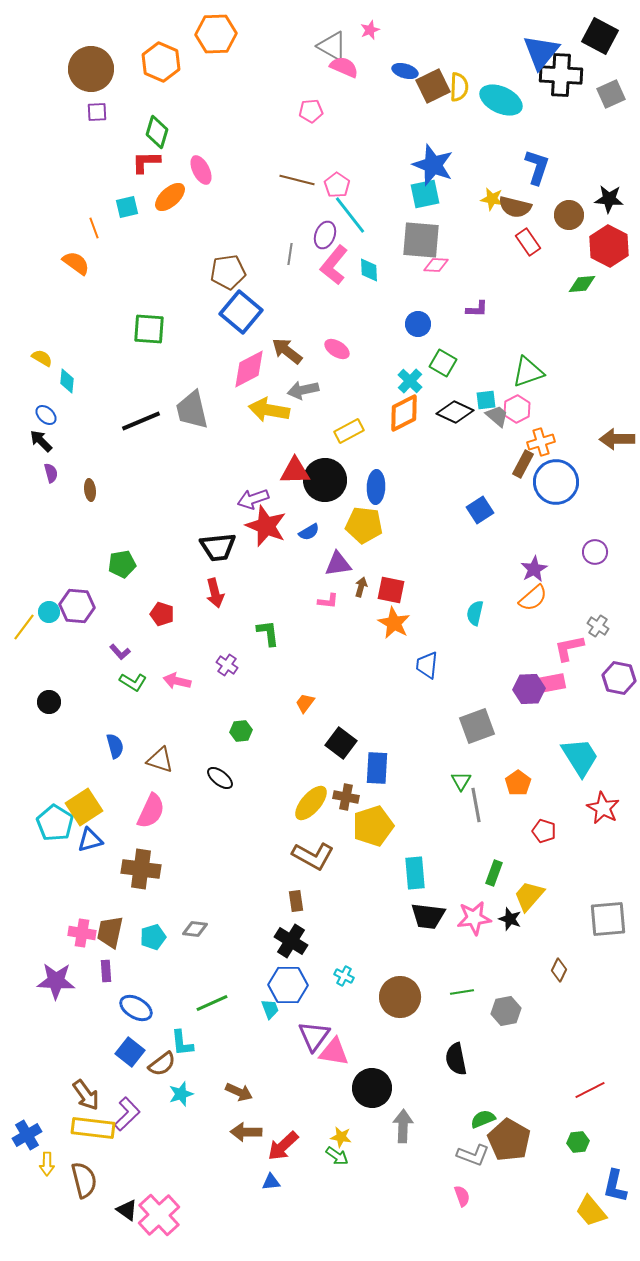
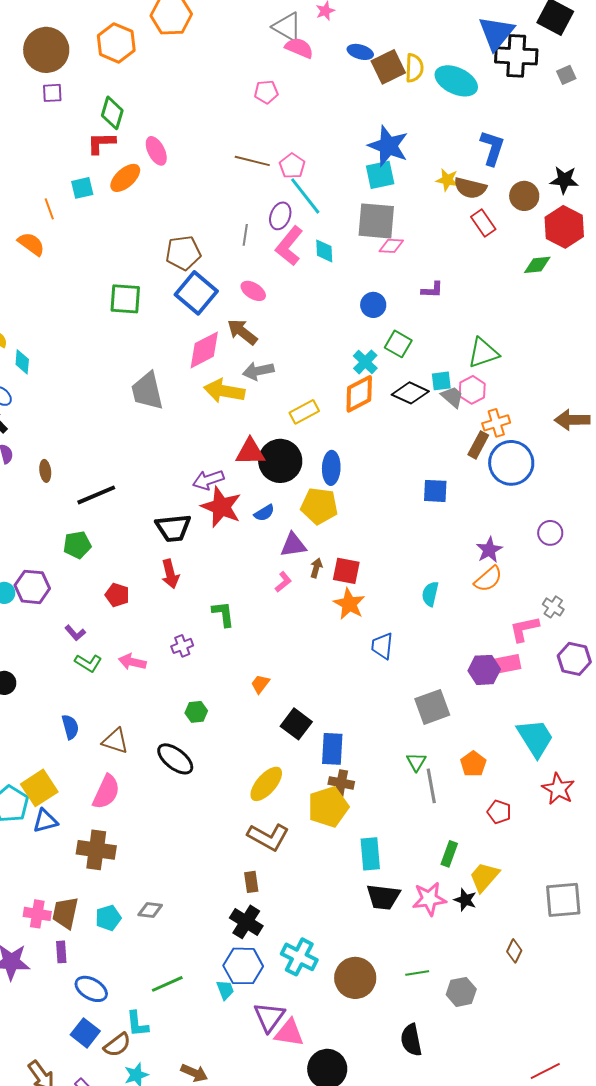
gray square: (611, 94) -> (566, 75), size x0.7
green square: (149, 329) -> (125, 299), moved
pink ellipse: (337, 349) -> (253, 291), moved
black line: (141, 421) -> (96, 495), moved
blue square: (480, 510) -> (435, 491), turned 36
pink L-shape: (328, 601) -> (283, 582), turned -45
purple cross: (227, 665) -> (182, 646), turned 35
black ellipse: (220, 778) -> (175, 759), size x1.4
brown cross: (346, 797) -> (341, 783), moved
cyan cross: (344, 976) -> (299, 957), size x1.8

